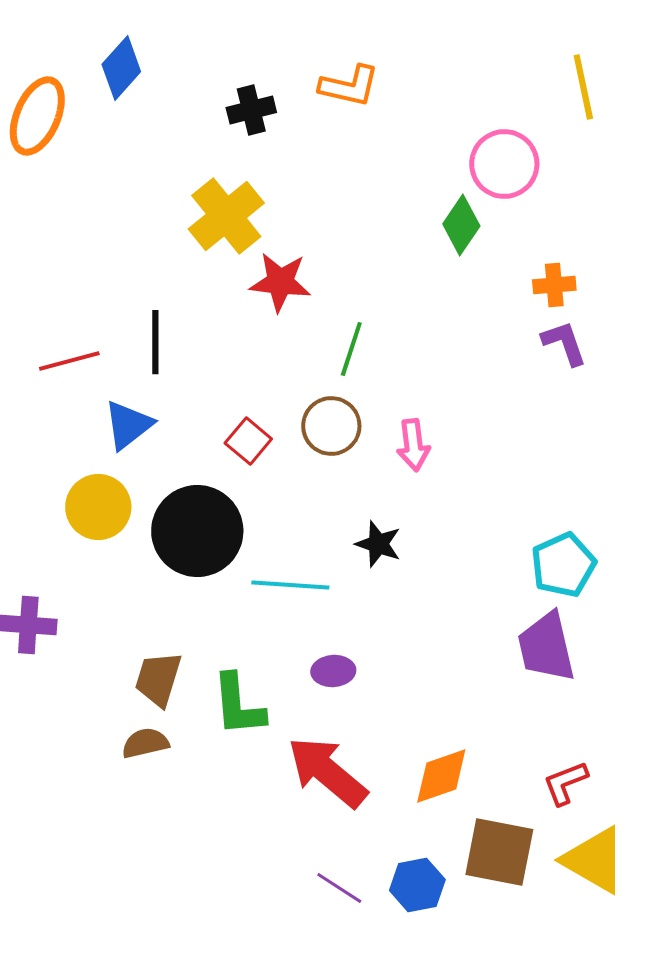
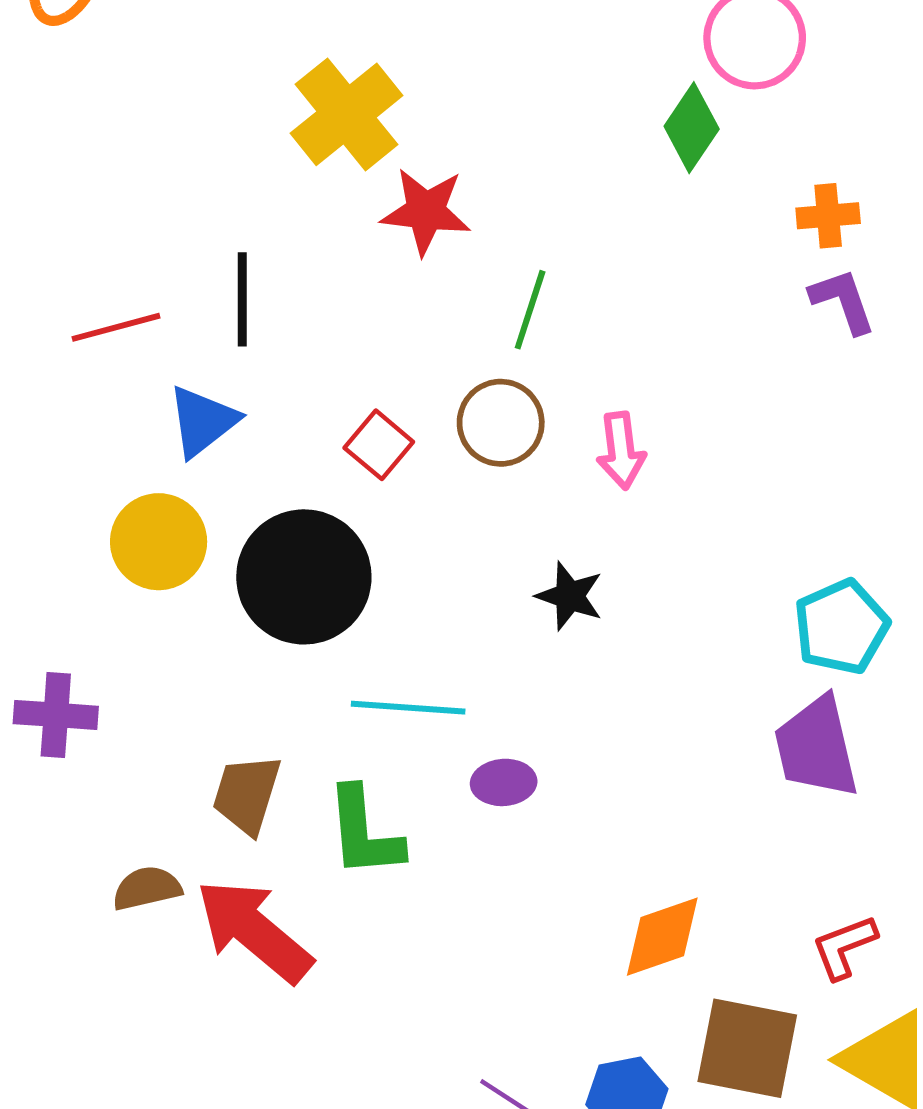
cyan line: (290, 585) -> (408, 708), moved
brown semicircle: (145, 743) -> (147, 888), moved
red arrow: (327, 772) -> (254, 931), moved

